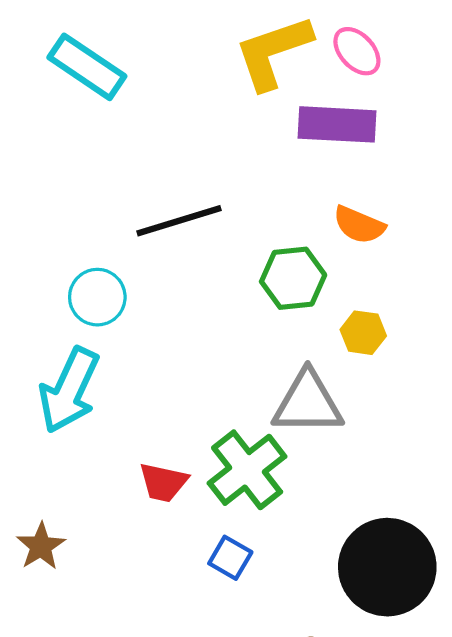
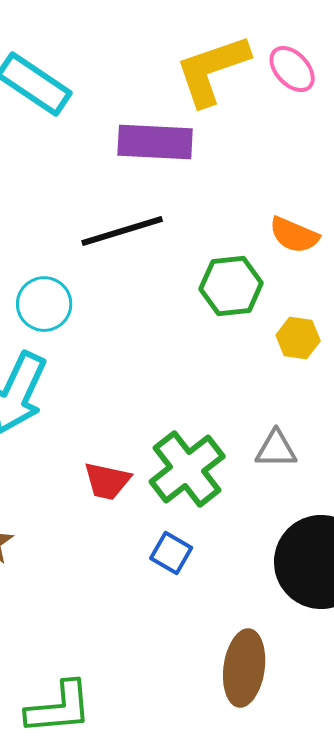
purple rectangle: (337, 124) -> (155, 142), moved
gray triangle: (308, 403) -> (276, 449), moved, size x0.6

